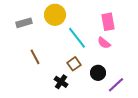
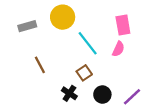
pink semicircle: (104, 43) -> (118, 49), turned -104
black circle: (98, 73) -> (102, 95), moved

